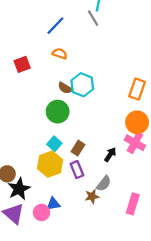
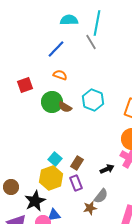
cyan hexagon: (82, 85) -> (93, 100), moved
green circle: (58, 112) -> (52, 102), moved
black arrow: (110, 155) -> (107, 169), turned 32
black star: (19, 189) -> (35, 201), moved

